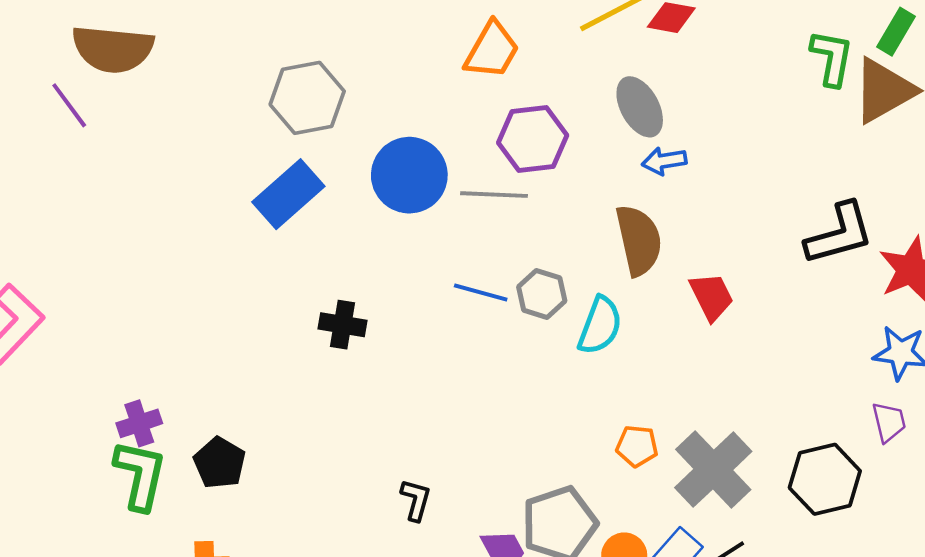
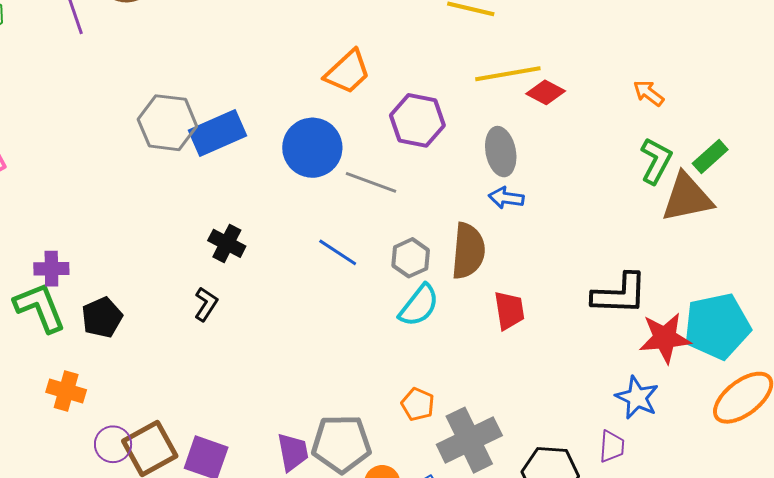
orange trapezoid: (492, 50) -> (348, 72), moved
gray hexagon: (307, 98) -> (167, 123), moved
purple hexagon: (533, 139) -> (417, 120), moved
gray hexagon: (542, 294) -> (411, 258), moved
green L-shape: (140, 475) -> (40, 307), turned -52
black L-shape: (416, 500) -> (206, 304), moved

